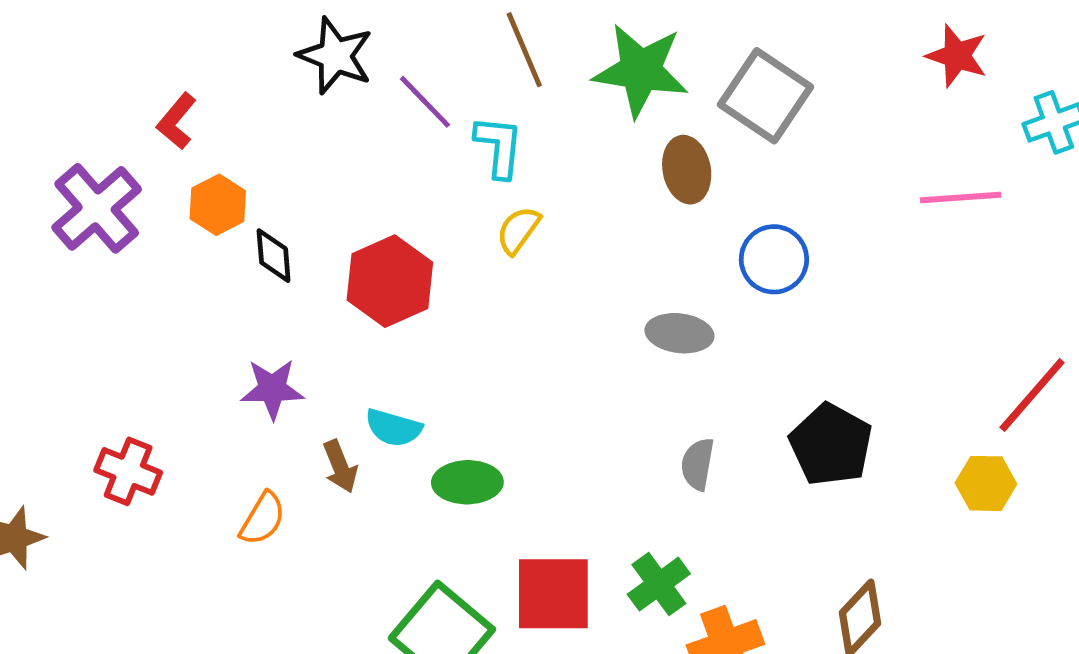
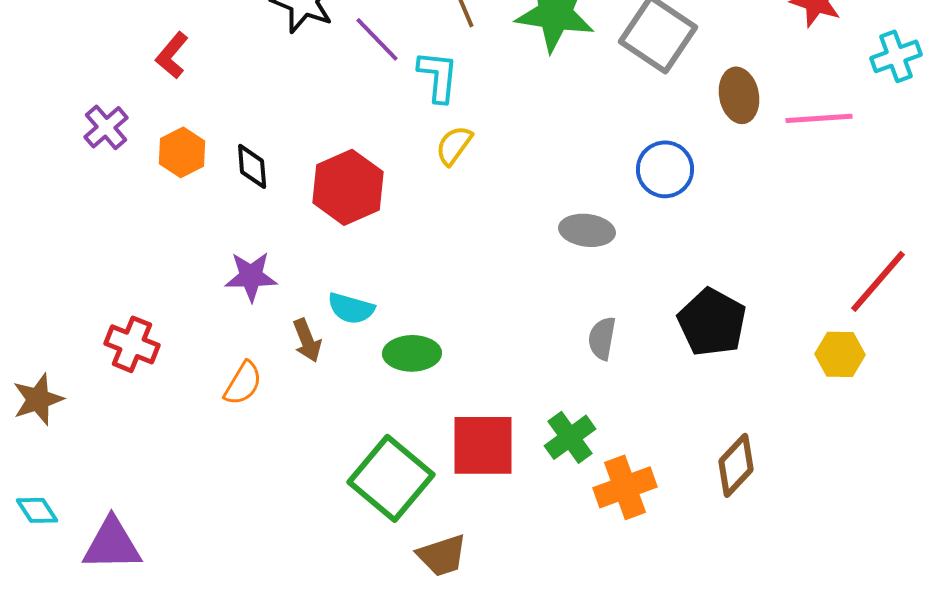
brown ellipse: (687, 170) -> (739, 95), moved
orange hexagon: (218, 205) -> (182, 152), moved
purple cross: (97, 208) -> (106, 127), size x0.6

